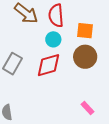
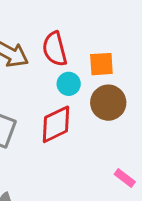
cyan circle: (53, 39) -> (69, 84), moved

